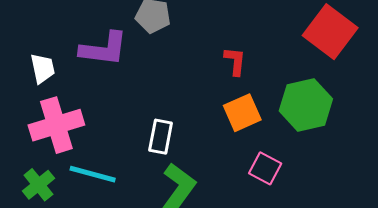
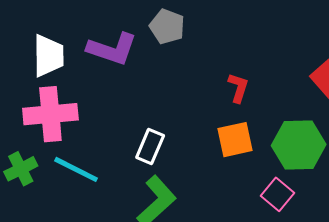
white trapezoid: (43, 68) -> (48, 56), size x1.4
pink square: (265, 168) -> (278, 194), moved

